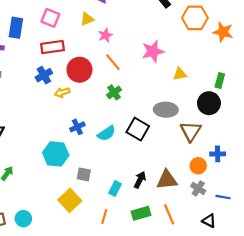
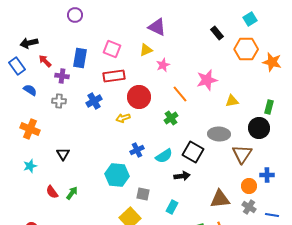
orange line: (113, 62) -> (180, 94), moved
blue cross: (44, 75) -> (94, 101), moved
black arrow: (140, 180) -> (182, 176), moved, turned 56

